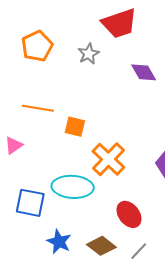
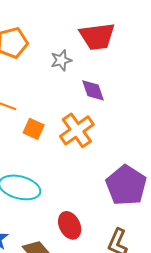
purple diamond: (144, 72) -> (93, 90), moved
orange cross: (108, 159) -> (77, 130), moved

